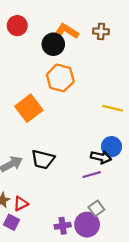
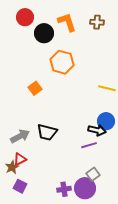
orange L-shape: (66, 31) -> (67, 22), turned 40
black circle: (53, 44) -> (44, 33), moved
orange square: (29, 108) -> (35, 88), size x0.6
red triangle: (21, 204) -> (20, 159), moved

